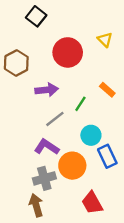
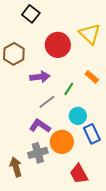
yellow triangle: (105, 40) -> (90, 34), size x1.6
brown arrow: (36, 205) -> (16, 167), moved

